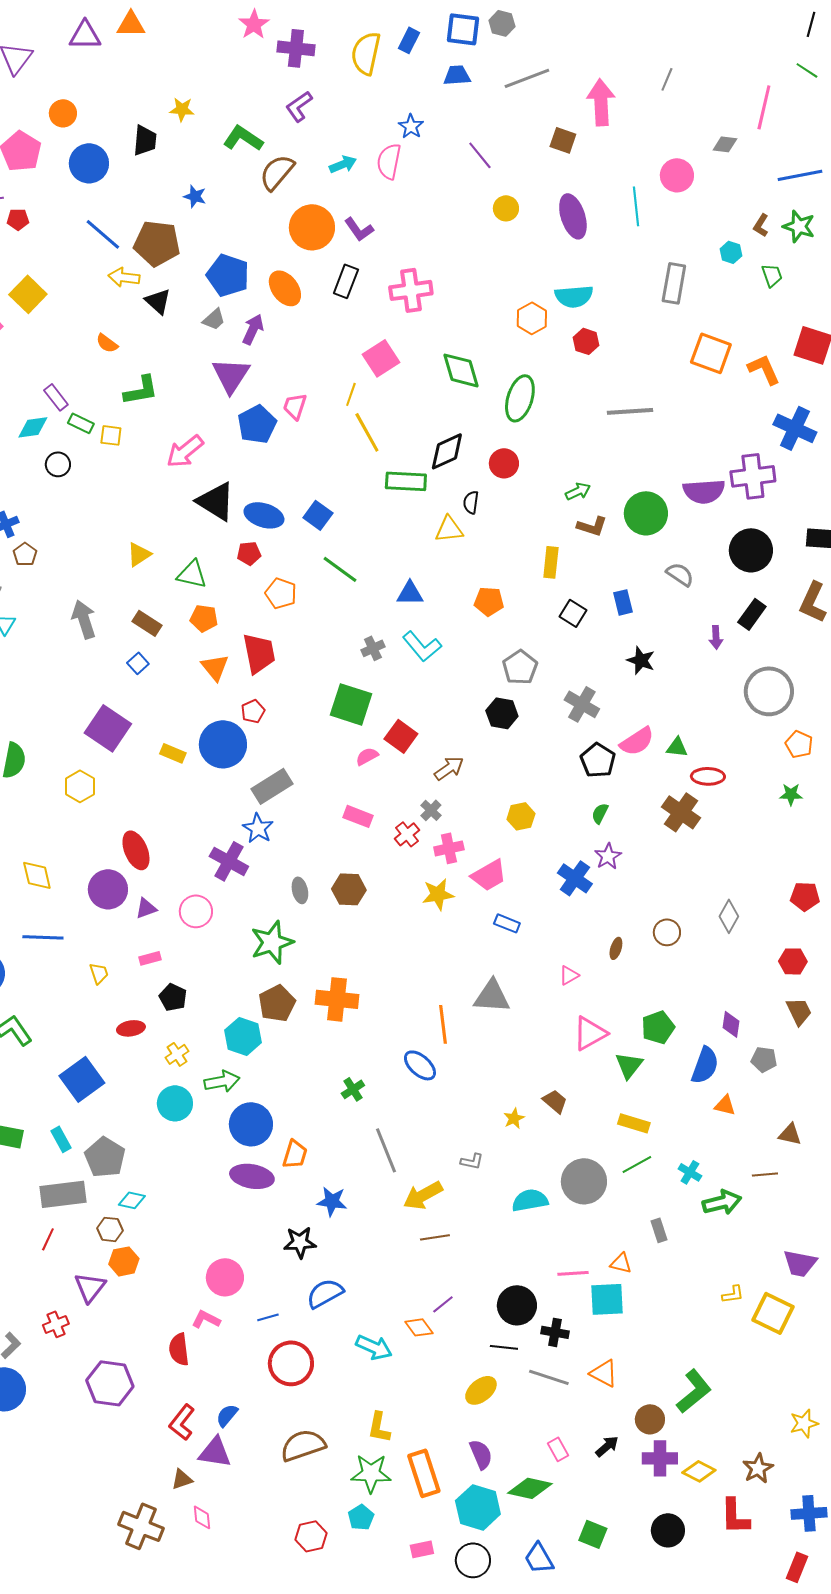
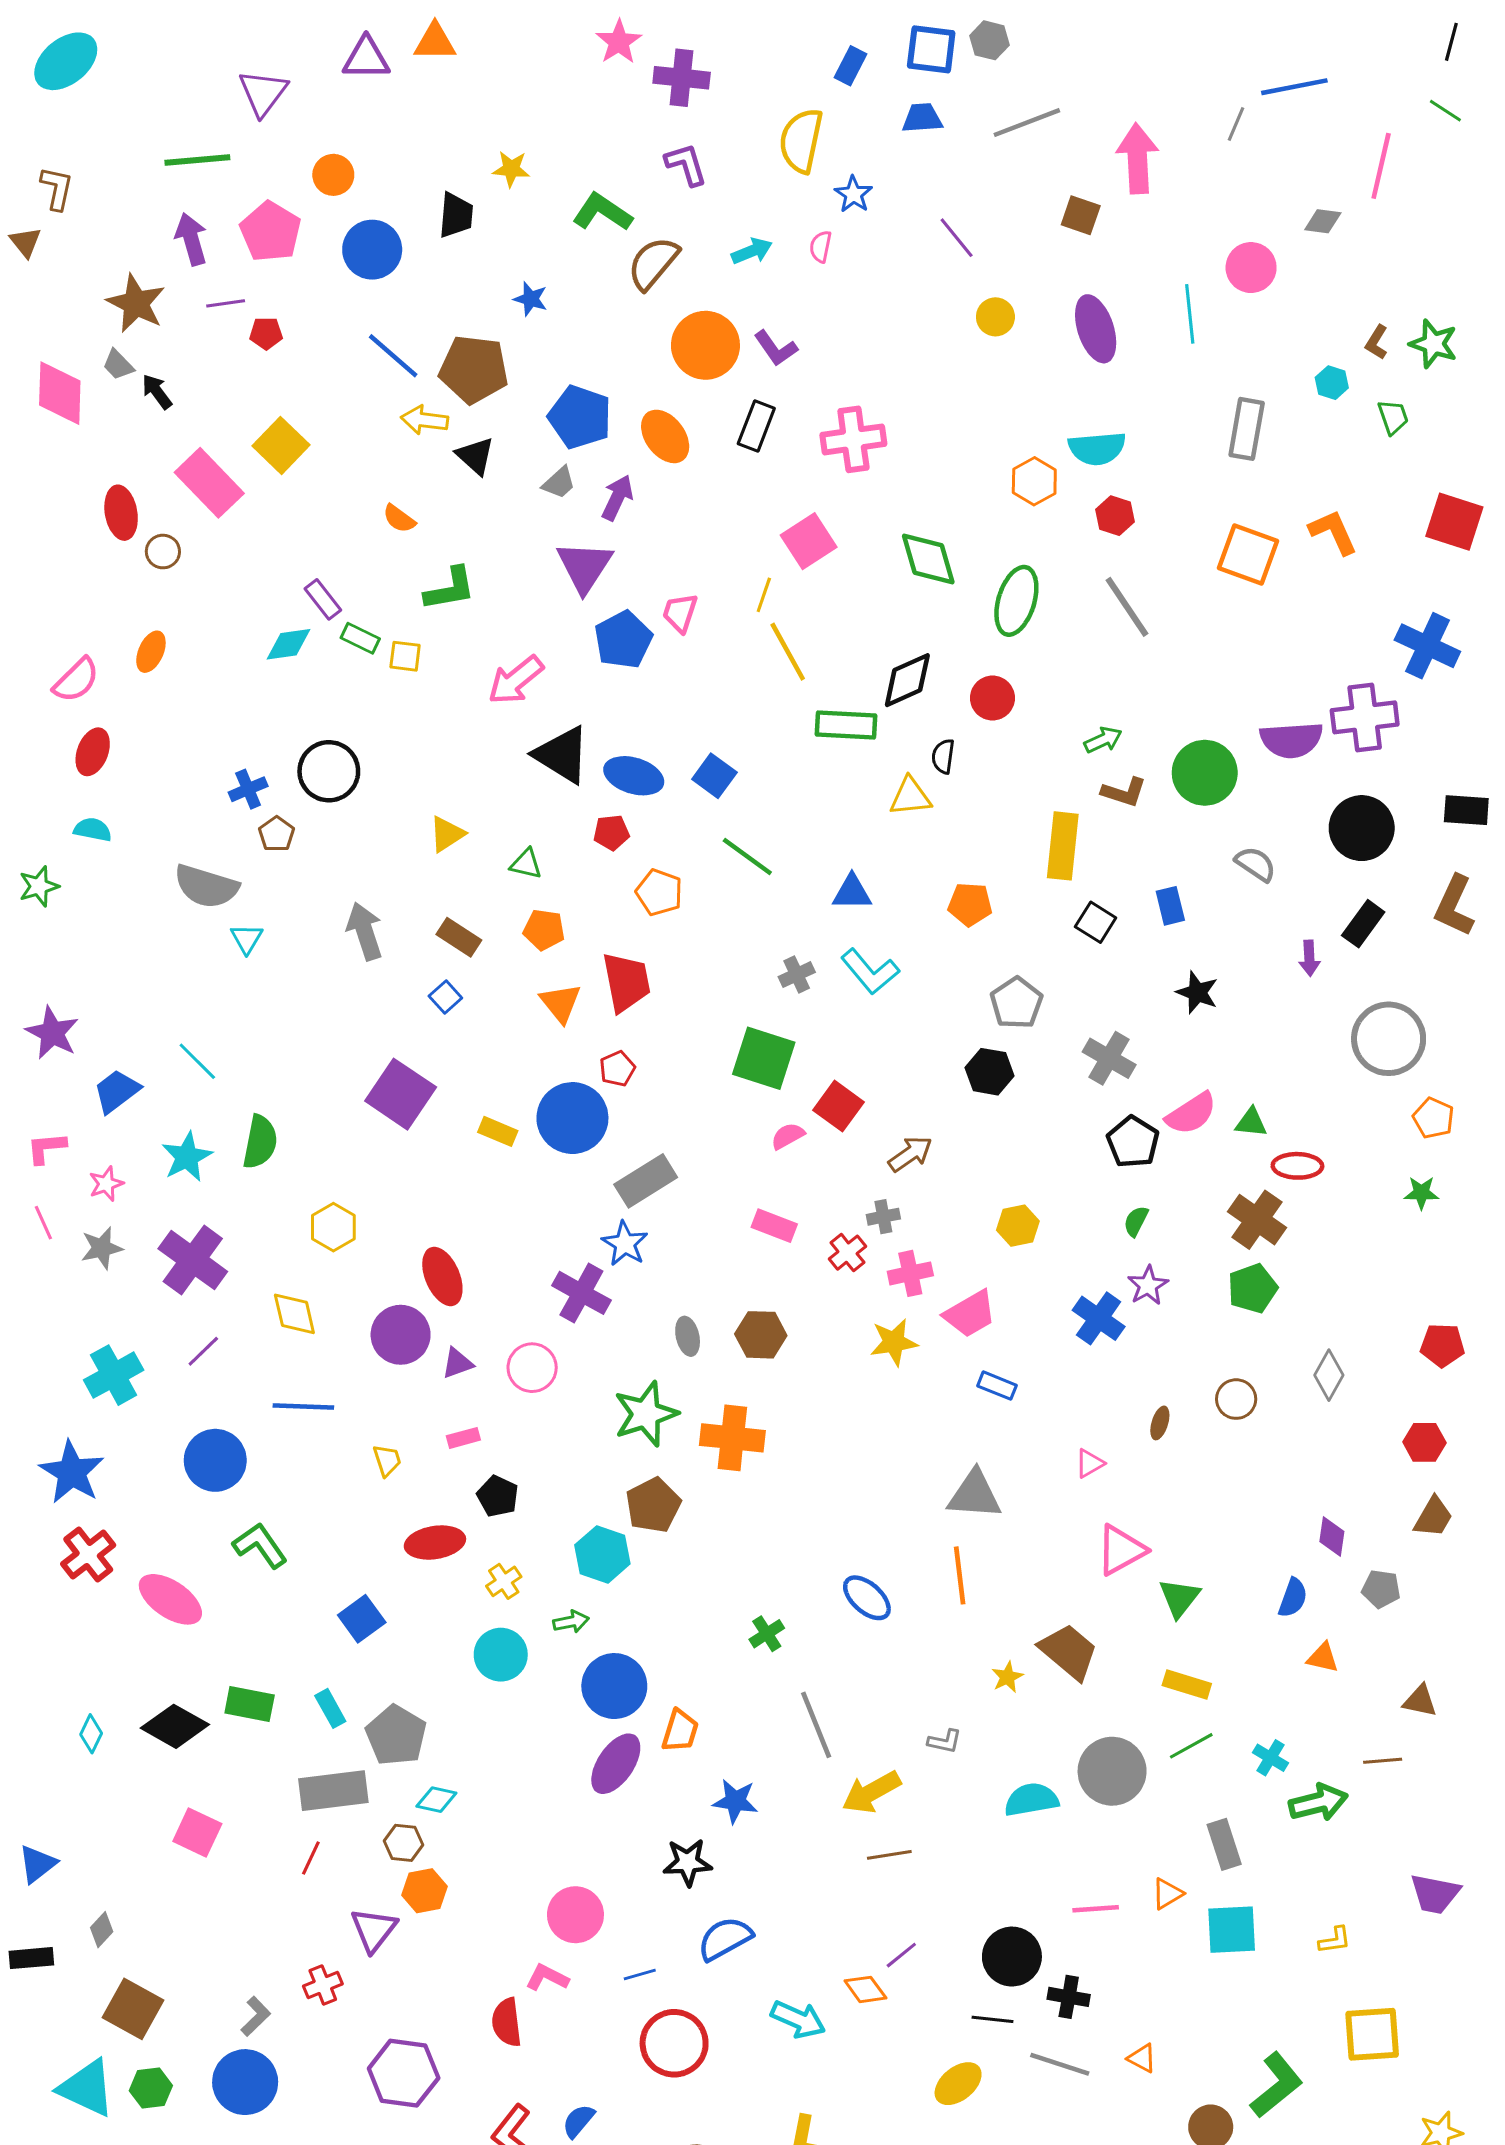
yellow semicircle: (366, 53) -> (801, 140), moved
purple L-shape: (299, 106) -> (686, 164), turned 108
pink semicircle: (389, 161) -> (821, 247), size x0.6
blue line: (800, 175) -> (1294, 87), moved
orange square: (711, 353) -> (1248, 555), moved
orange L-shape: (764, 369) -> (1333, 532), moved
gray line: (630, 411) -> (1127, 607), moved, turned 60
black circle: (58, 464) -> (329, 771), moved, size x1.6
yellow rectangle: (551, 562) -> (1063, 846), size x1.4
green triangle: (192, 574) -> (526, 864), size x0.7
yellow hexagon: (80, 786) -> (333, 1227), moved
gray cross: (431, 810) -> (883, 1217), turned 35
orange cross: (337, 999) -> (732, 1438), moved
brown trapezoid: (799, 1011) -> (1433, 1517), turned 56
orange line: (443, 1024) -> (960, 1575), moved
green pentagon: (658, 1027) -> (1253, 1288), moved
red ellipse: (131, 1028) -> (435, 1543), size x1.4
blue semicircle: (705, 1065) -> (1293, 1598), size x0.7
blue square: (82, 1079) -> (362, 1619), size x0.7
green arrow: (222, 1081) -> (571, 1622), size x0.7
brown trapezoid: (555, 1101) -> (1069, 1652), size x1.6
purple ellipse: (252, 1176) -> (616, 1764), turned -66
gray rectangle: (659, 1230) -> (1224, 1844), size x1.4
orange triangle: (621, 1263) -> (1167, 1894), turned -45
cyan square: (607, 1299) -> (1232, 1930), moved
yellow square: (773, 1313) -> (1372, 2034), moved, turned -30
orange triangle: (604, 1373) -> (1142, 2058), size x0.7

